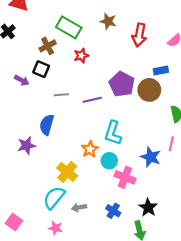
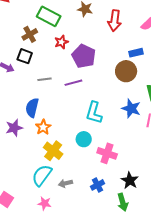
purple pentagon: (122, 84) -> (84, 56), moved
orange star: (90, 149) -> (43, 127), moved
blue star: (151, 157) -> (131, 109), moved
cyan circle: (109, 161) -> (84, 139), moved
blue cross: (113, 211) -> (97, 185), turned 32

